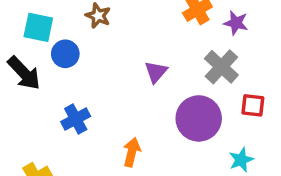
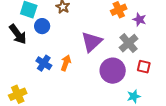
purple triangle: (156, 72) -> (92, 42), size x1.6
blue cross: (76, 119) -> (44, 63), turned -35
orange arrow: (132, 152) -> (66, 63), moved

